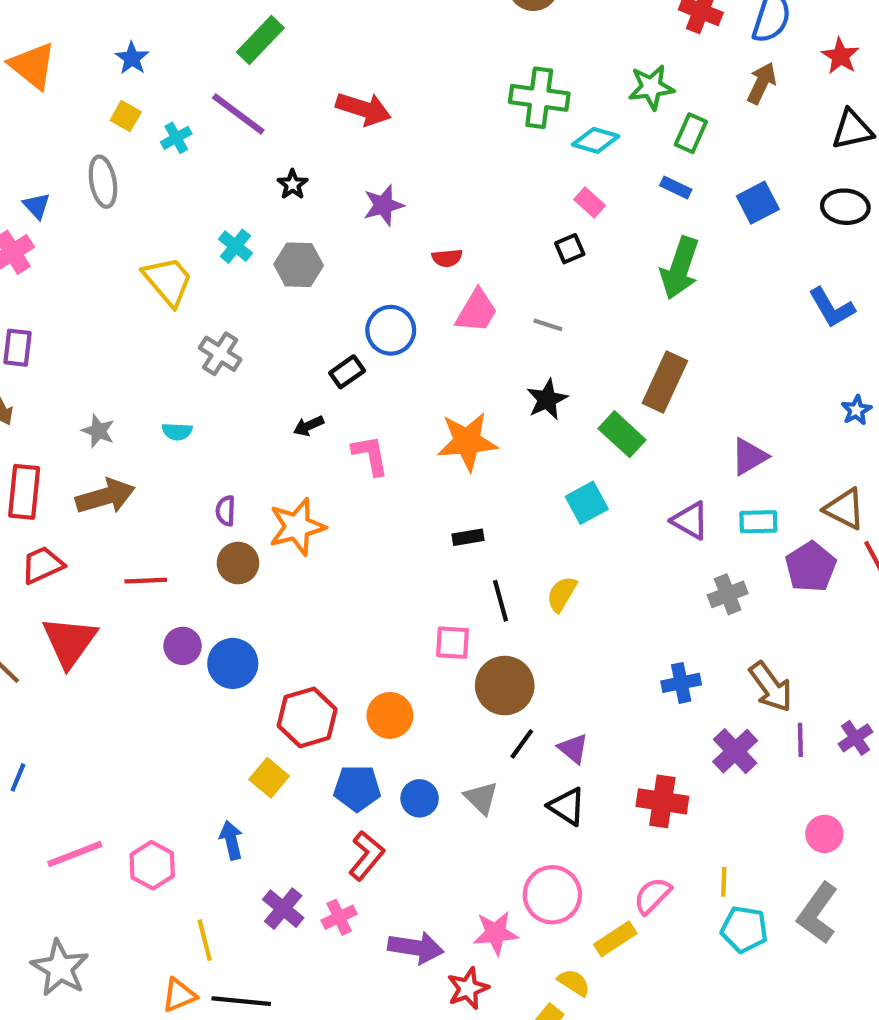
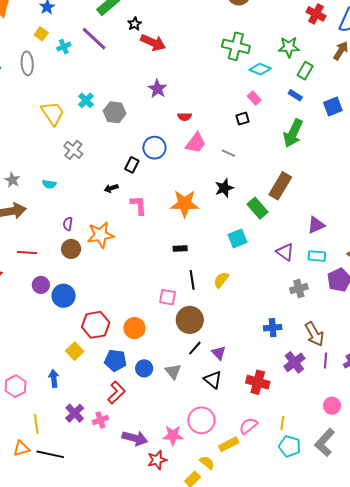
black star: (293, 184) -> (135, 24), moved
purple star: (383, 205) -> (157, 89), turned -30
black rectangle: (347, 372) -> (132, 165), turned -35

